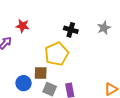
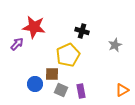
red star: (23, 26) -> (34, 27), size x1.6
gray star: (104, 28) -> (115, 45), moved

